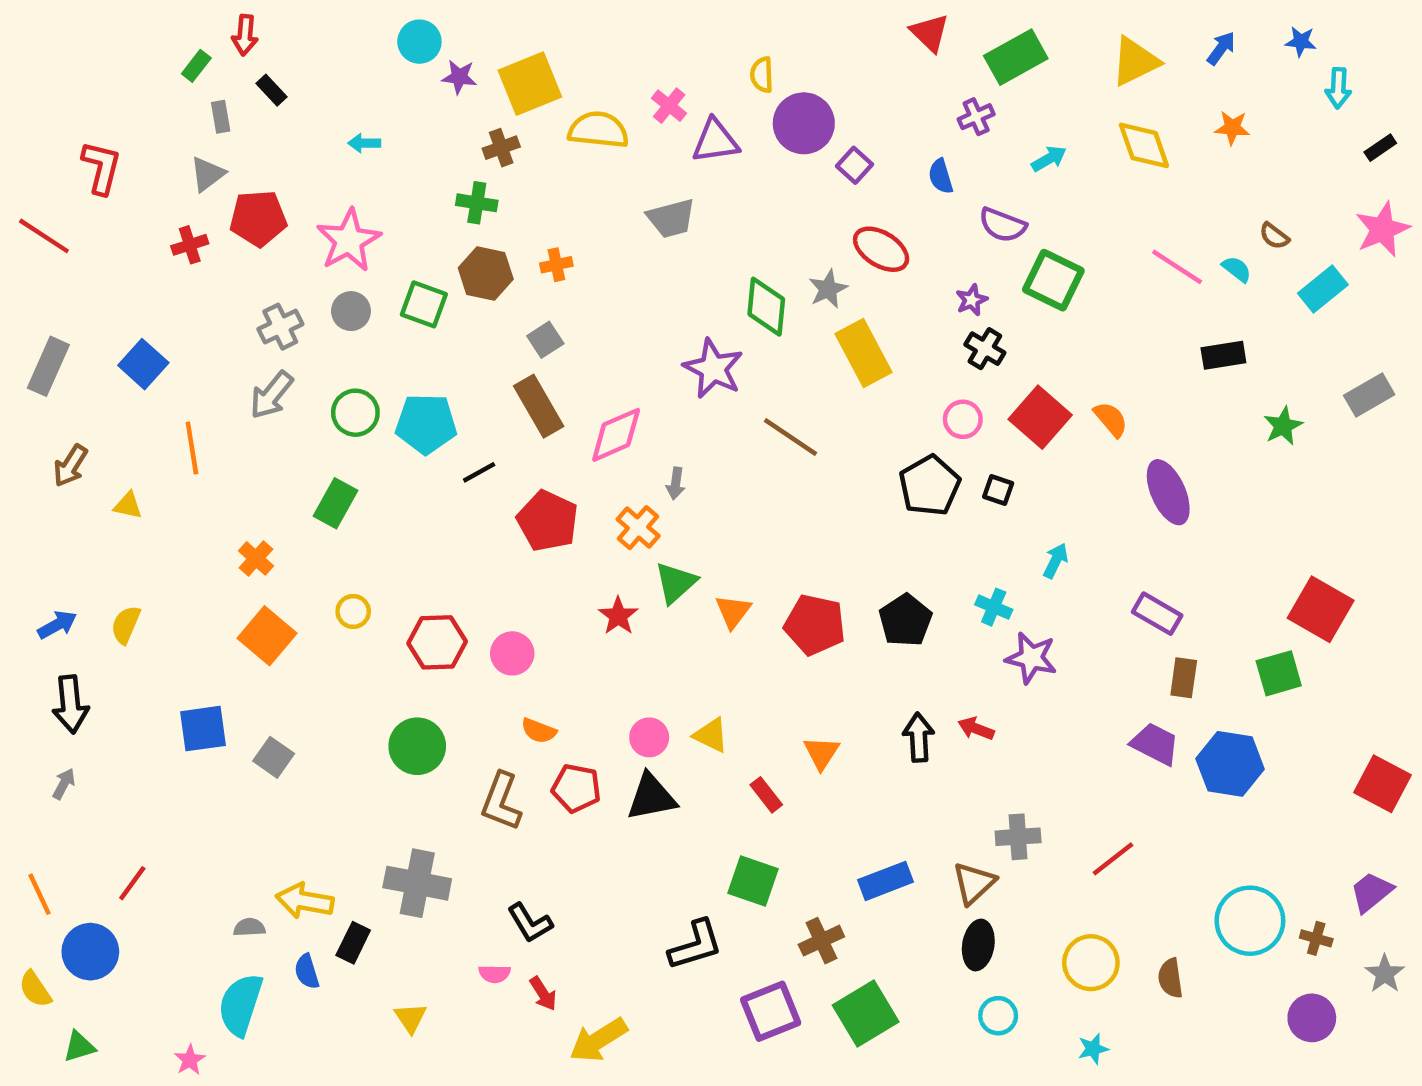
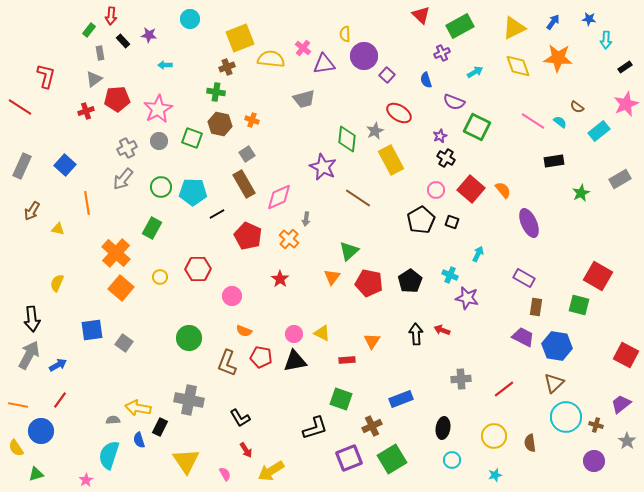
purple star: (459, 77) -> (149, 35), moved
orange star: (1232, 128) -> (558, 58), size x1.8
orange cross: (556, 265) -> (252, 120), turned 32
orange cross: (256, 558) -> (116, 253), size x1.8
green triangle: (676, 583) -> (349, 251), moved
blue arrow: (57, 625) -> (58, 365), moved
red hexagon: (437, 642) -> (198, 269), moved
green square: (1279, 673) -> (579, 305), turned 30
gray arrow: (64, 784) -> (29, 355), size x2.0
red rectangle: (766, 795) -> (347, 360), turned -56
brown triangle: (974, 883) -> (554, 383), moved
orange line: (40, 894) -> (18, 405), turned -54
pink semicircle: (495, 974) -> (225, 474), moved, turned -120
yellow triangle: (411, 1018) -> (186, 461), size x1.8

